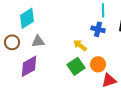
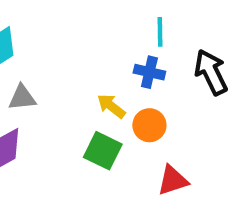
orange circle: (98, 64) -> (149, 125), moved
green square: (76, 66) -> (103, 151), turned -30

